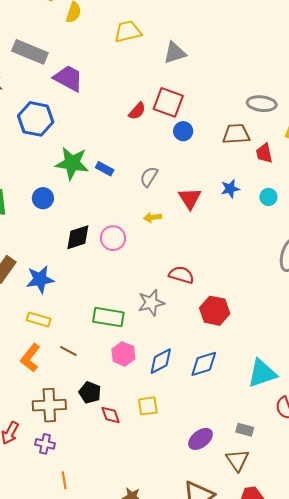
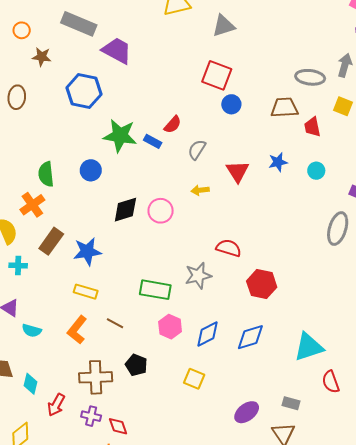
red semicircle: (137, 111) -> (173, 125), moved
yellow square: (148, 406) -> (194, 379), turned 30
red diamond: (111, 415) -> (118, 426), moved

